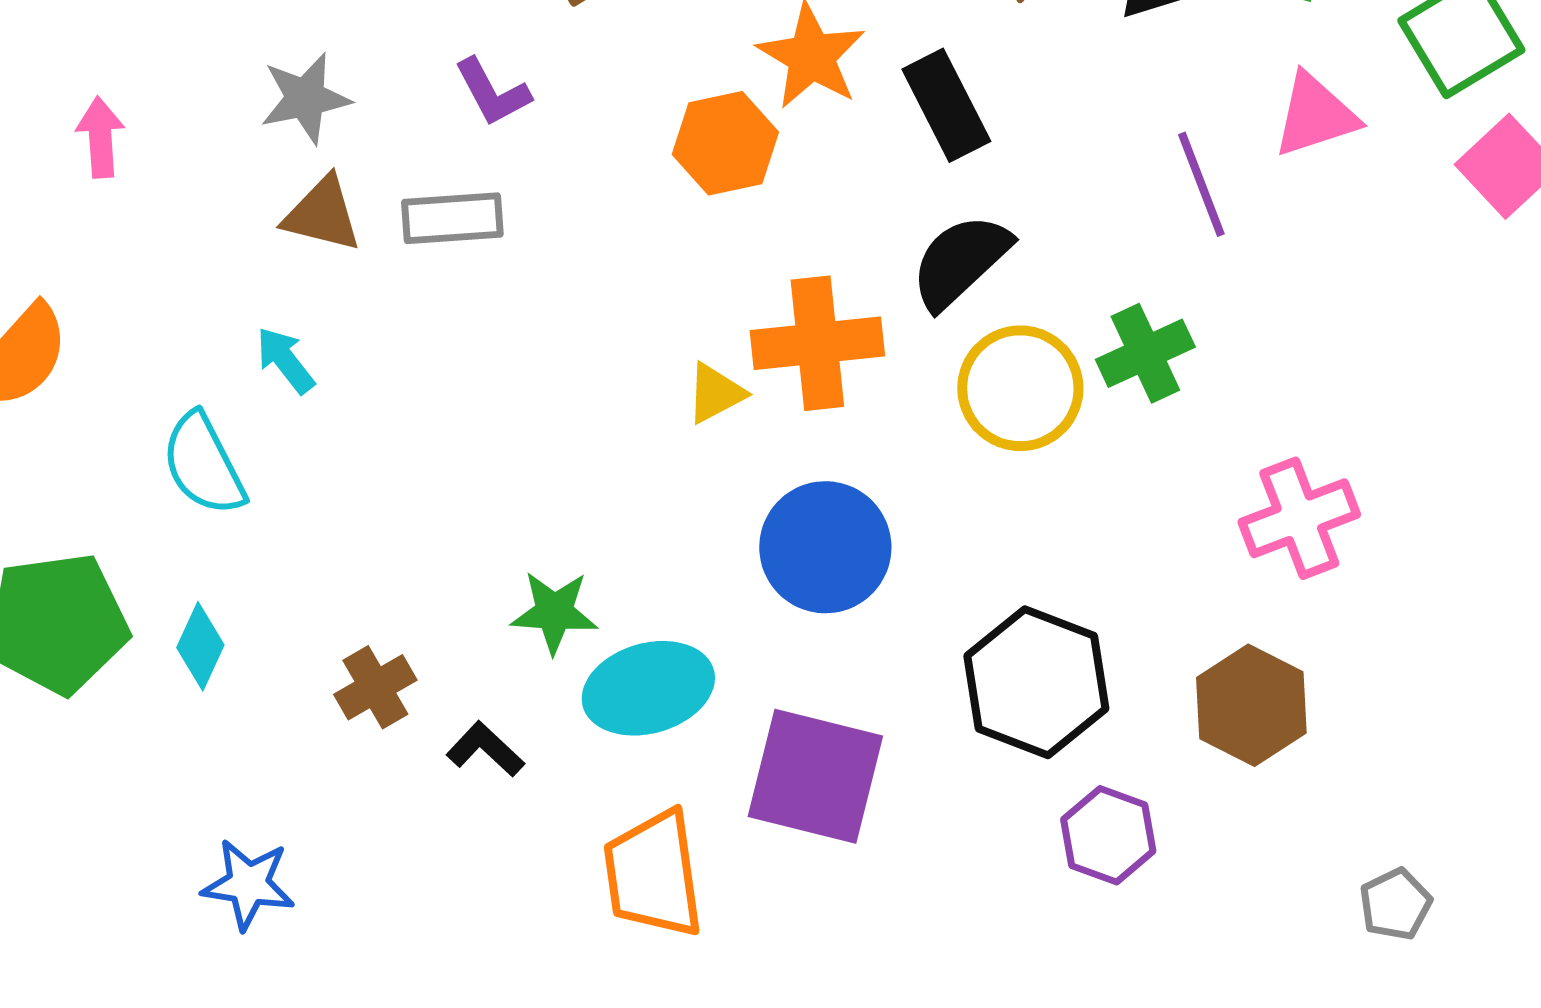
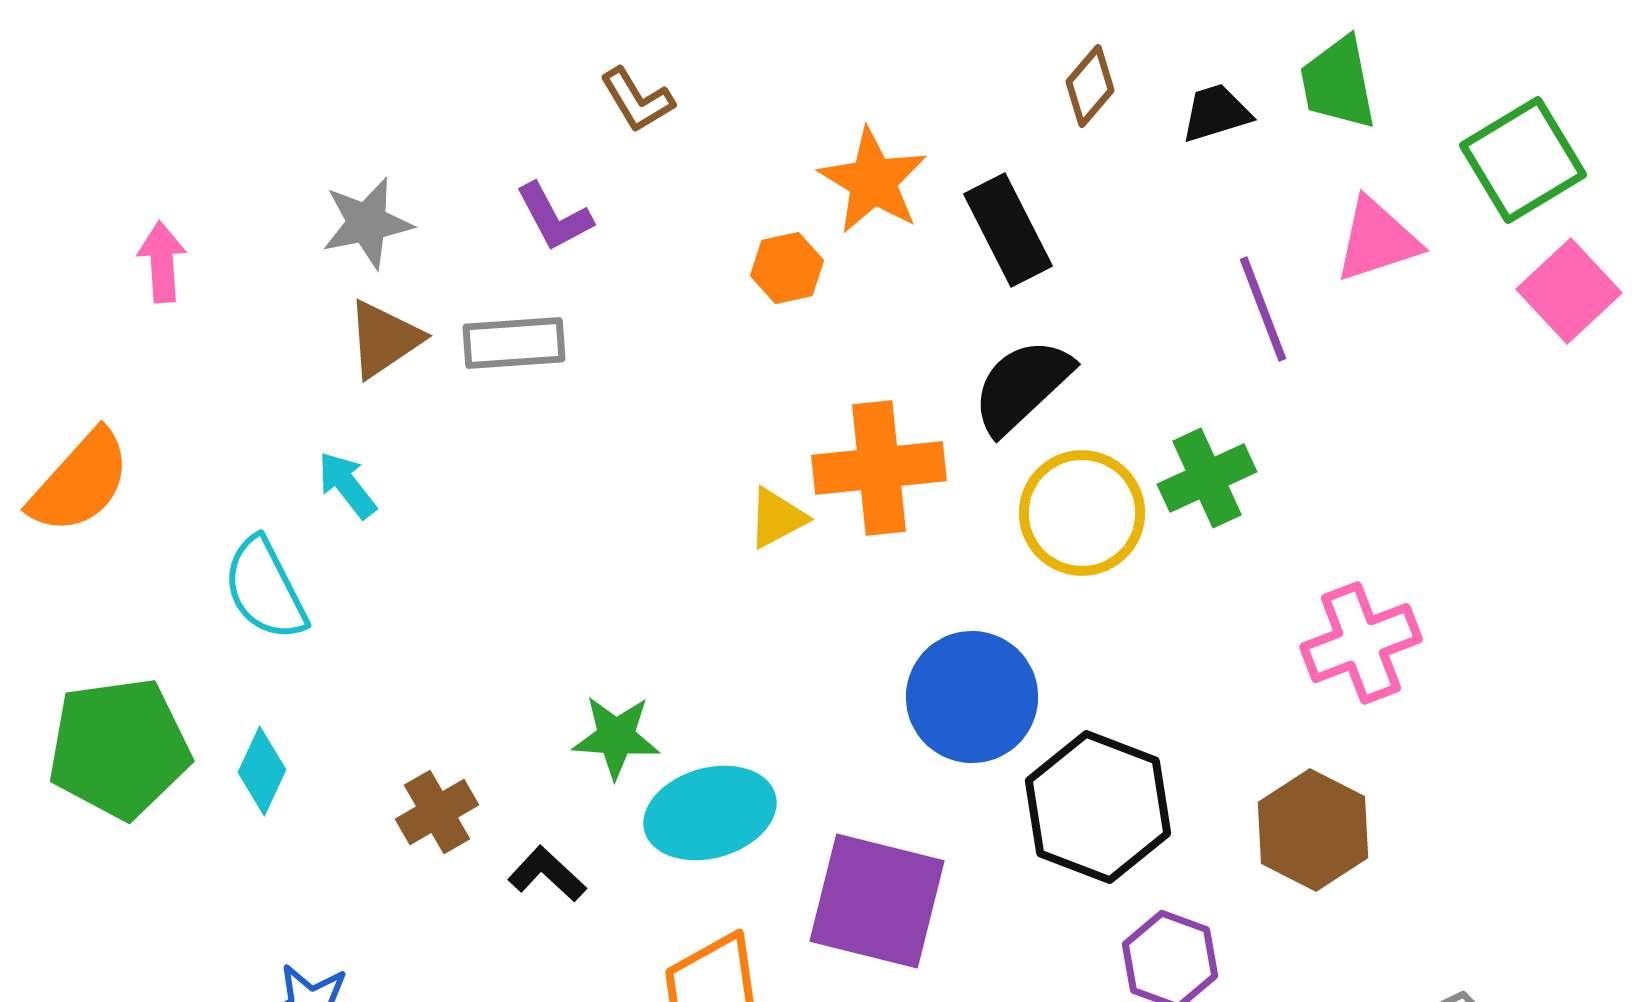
orange hexagon: (725, 143) -> (787, 268), size x0.7
brown triangle: (322, 214) -> (384, 339), turned -48
blue circle: (825, 547) -> (972, 697), moved

